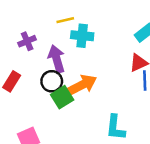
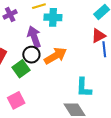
purple cross: (27, 41) -> (10, 14), moved
green square: (62, 97) -> (21, 69), moved

